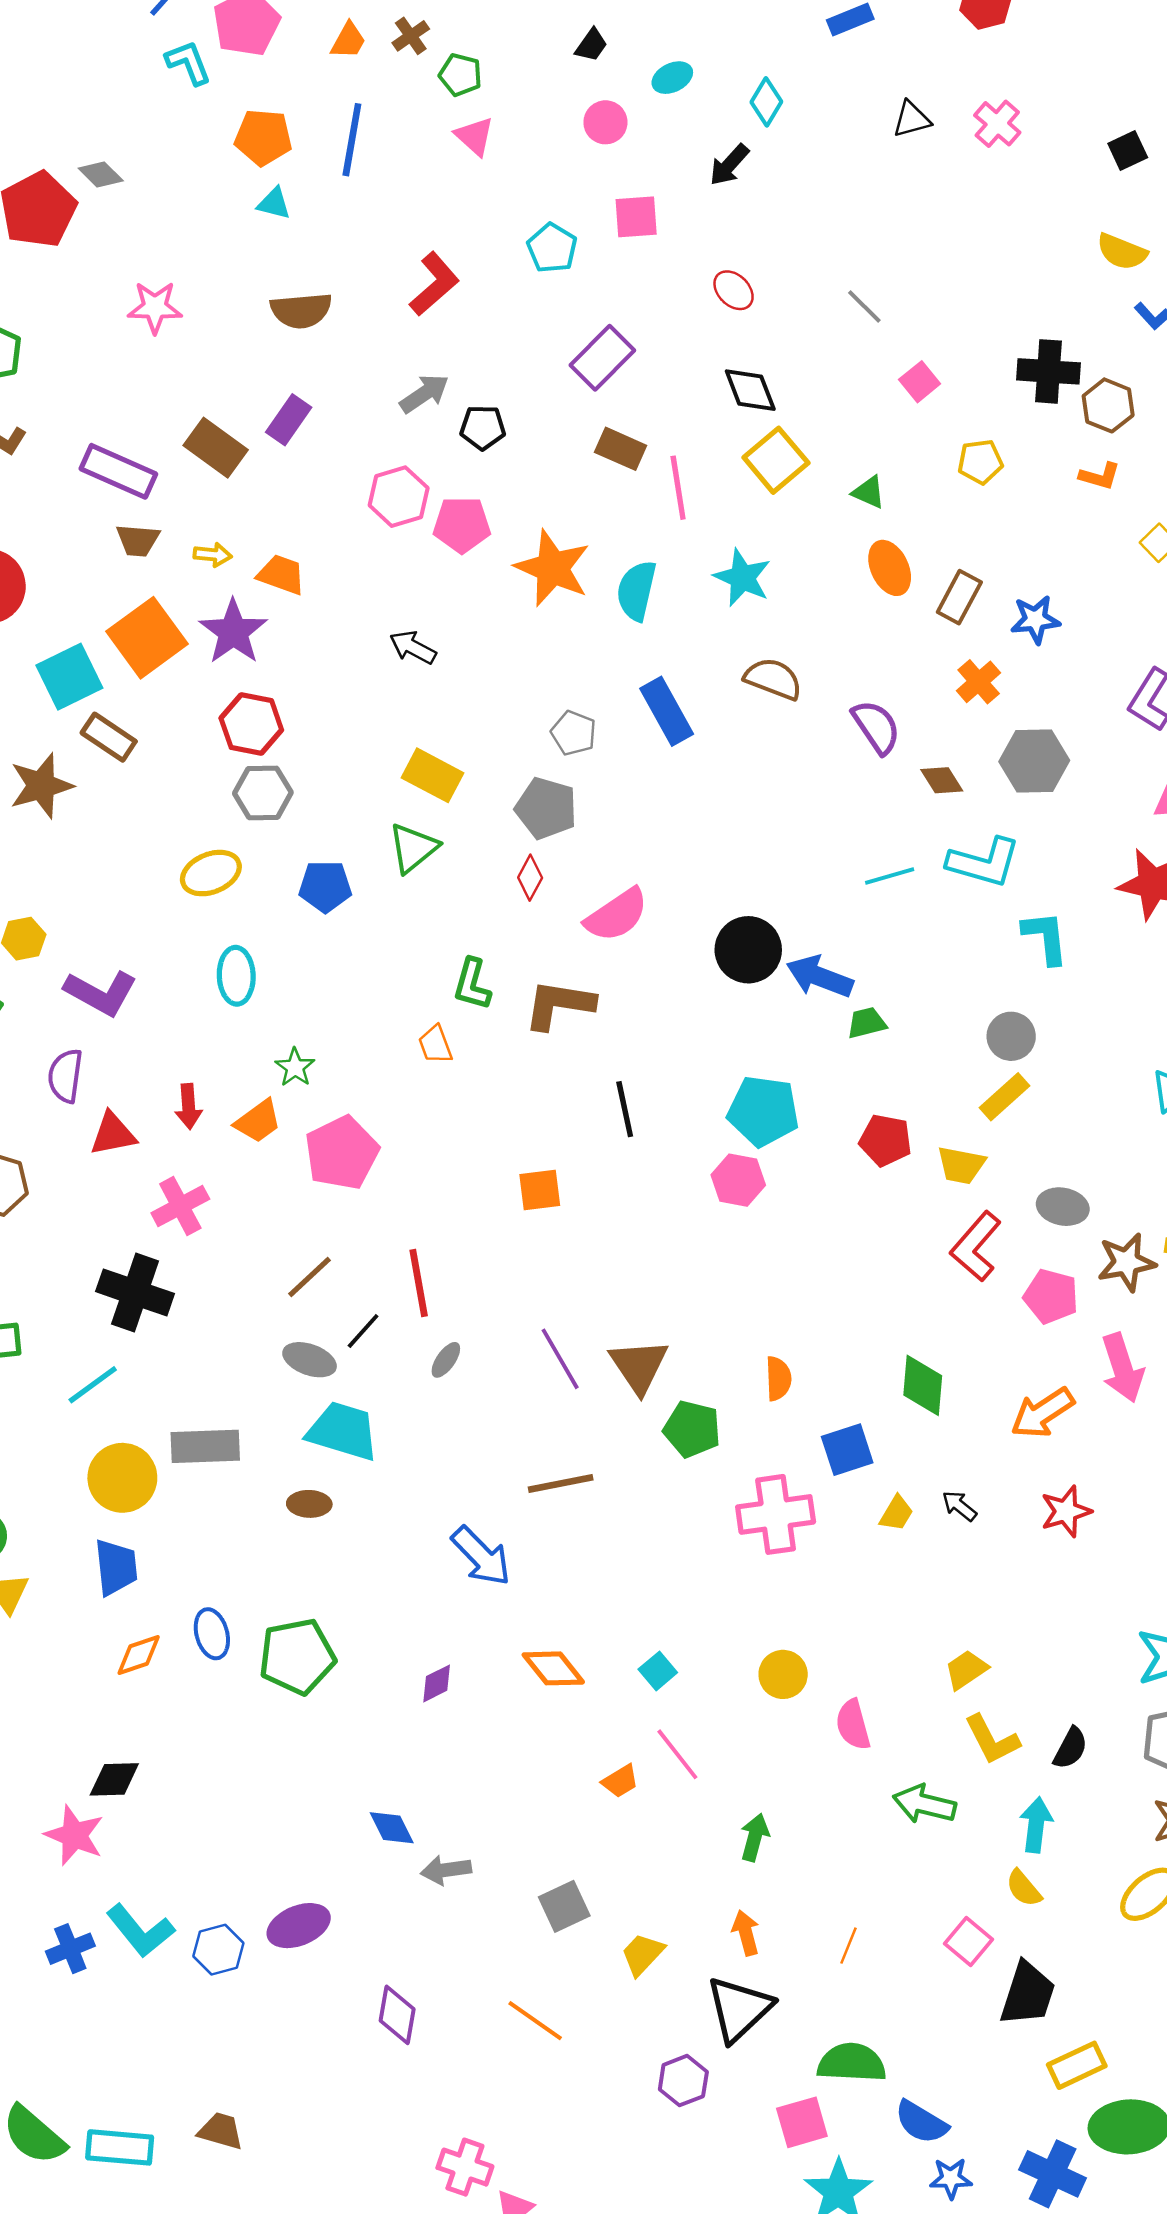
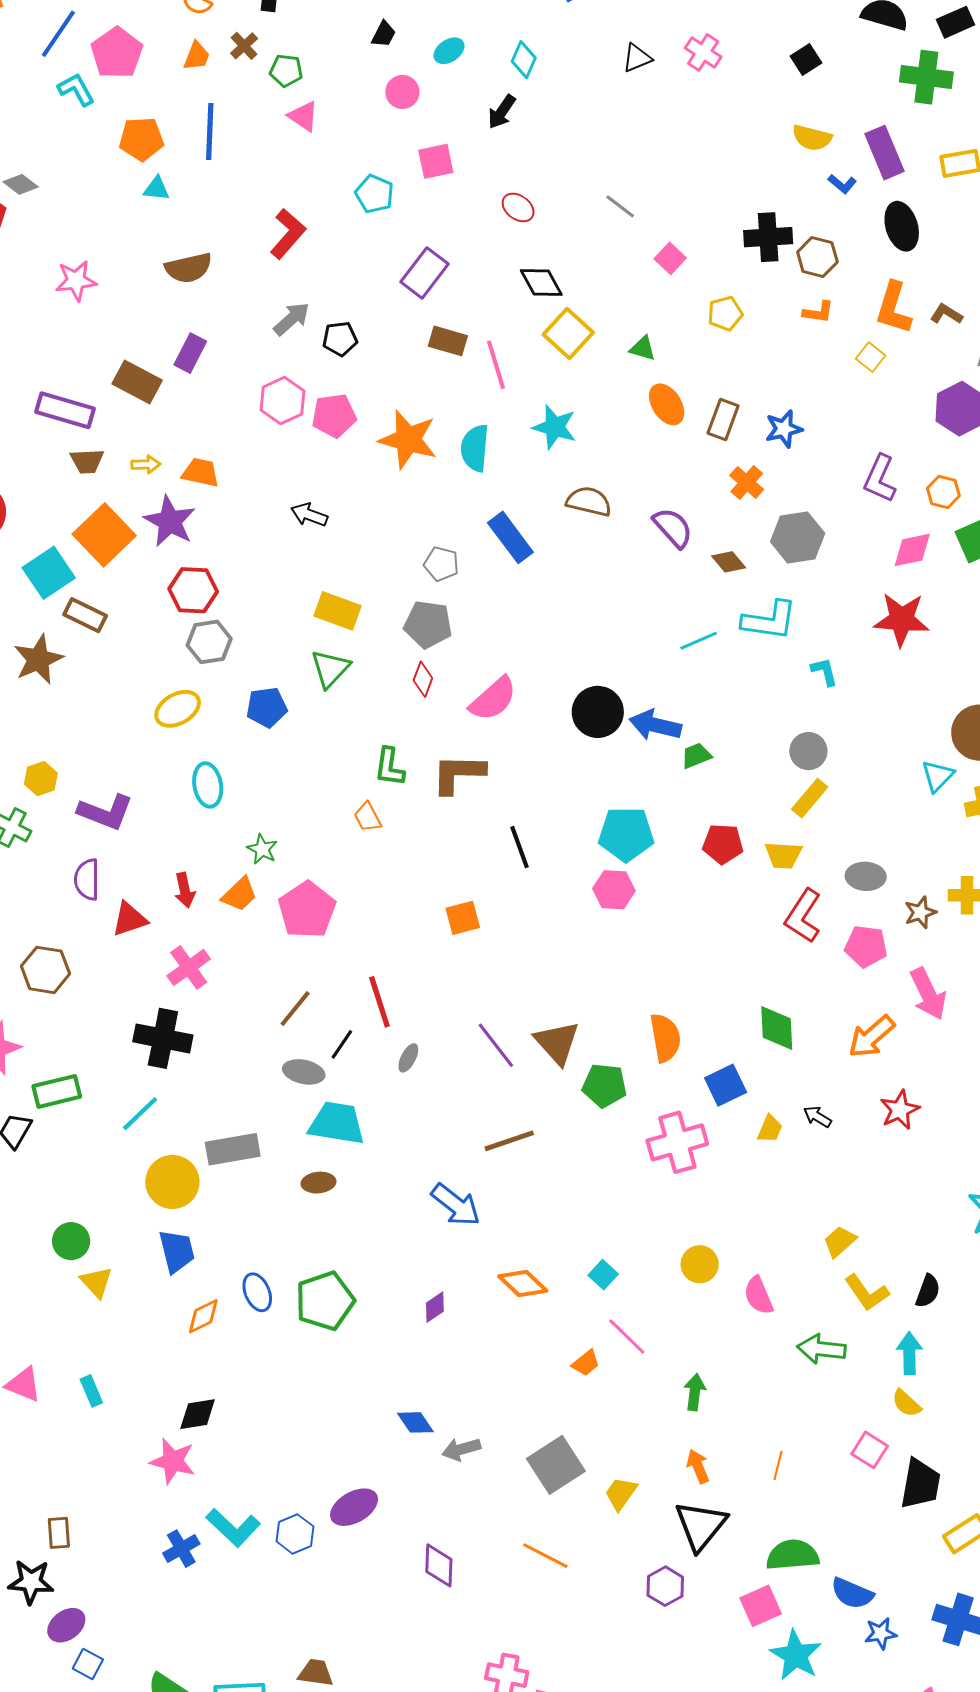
cyan L-shape: (1045, 937) -> (824, 672), size x0.7
brown star: (1126, 1262) -> (920, 912), size x0.7
orange semicircle: (778, 1379) -> (665, 1038), size x1.4
gray square: (564, 1906) -> (556, 1465), size x1.4

